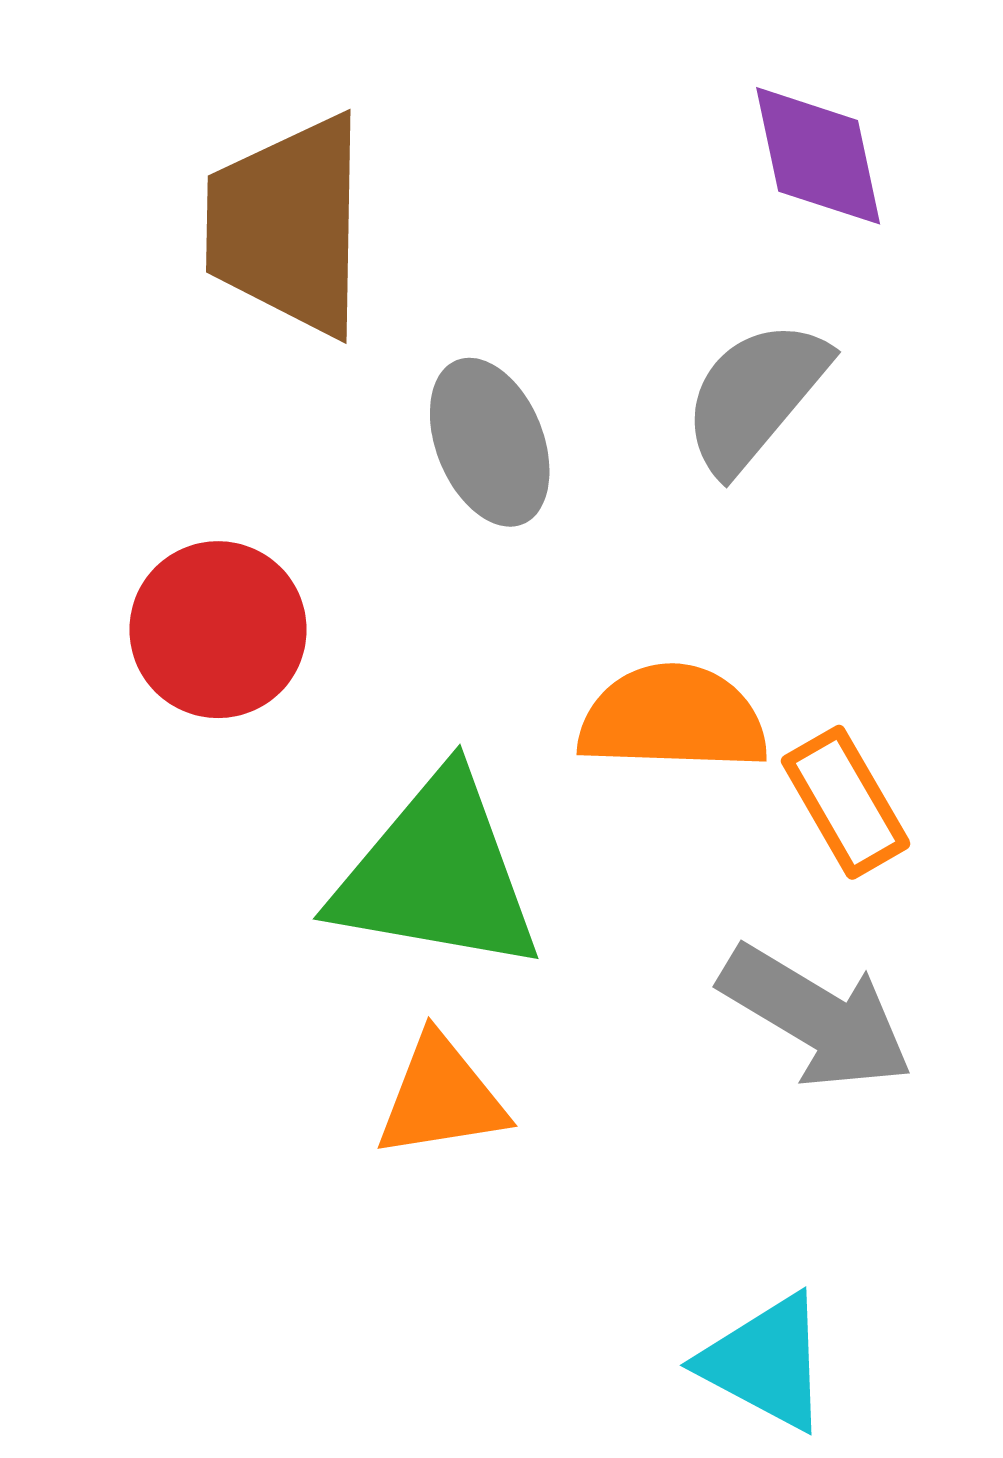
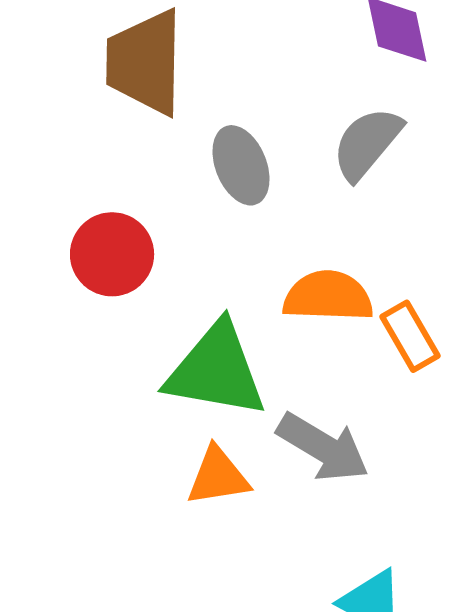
gray arrow: (816, 1017) -> (323, 447), moved

